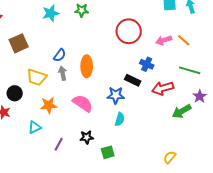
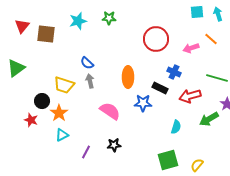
orange line: (184, 40) -> (211, 39), moved
brown square: (19, 43) -> (46, 34), moved, turned 30
blue semicircle: (60, 55) -> (87, 63), turned 96
orange ellipse: (87, 66) -> (128, 77), moved
orange star: (49, 105) -> (59, 113), moved, turned -30
cyan semicircle: (120, 119) -> (176, 127), moved
green square: (108, 152) -> (168, 160), moved, size x1.5

